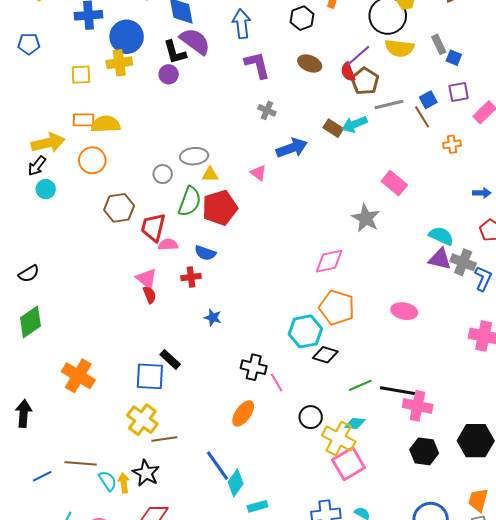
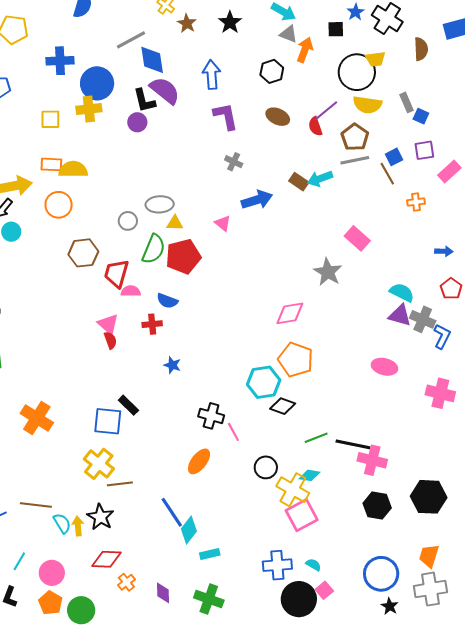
brown pentagon: (365, 81) -> (355, 137), moved
pink ellipse: (404, 311) -> (384, 367), moved

